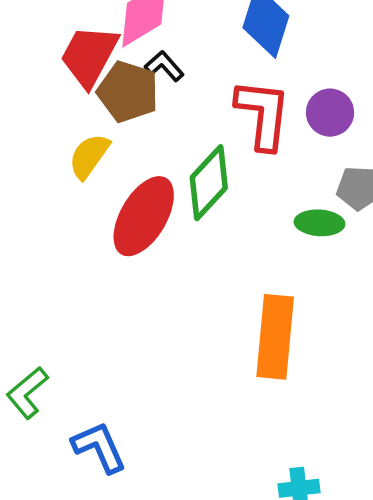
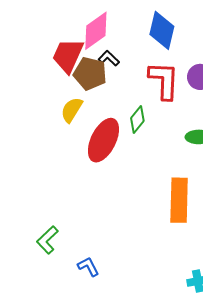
green diamond: (209, 183) -> (137, 119), size x0.7
blue L-shape: (99, 447) -> (88, 267), size x0.7

